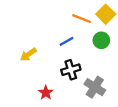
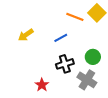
green circle: (101, 40) -> (93, 57), moved
yellow arrow: (28, 54) -> (26, 35), moved

